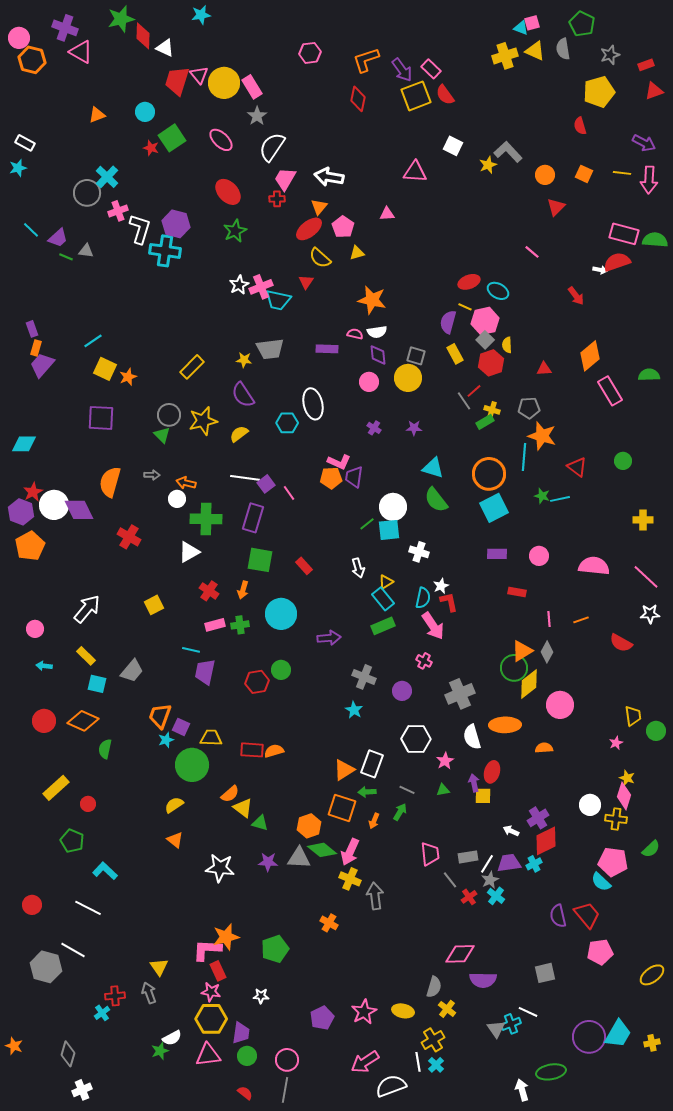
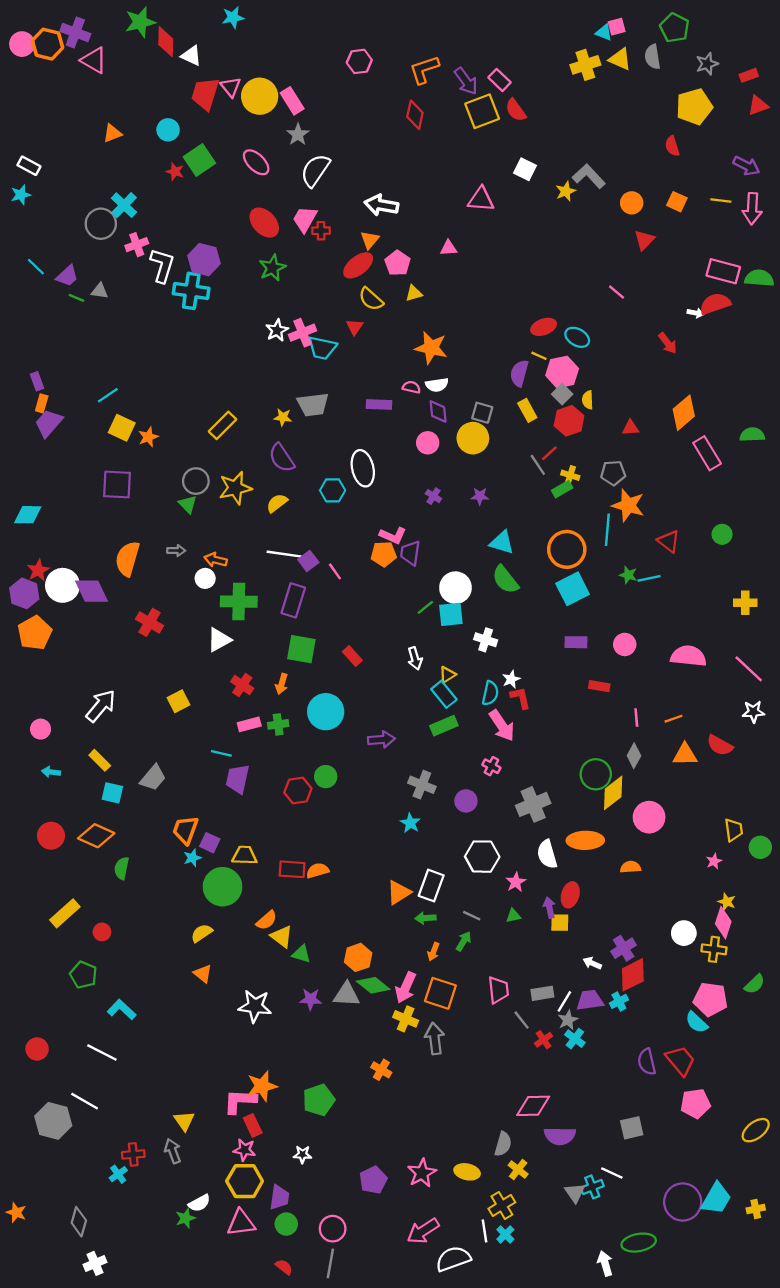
orange hexagon: (32, 60) -> (47, 44), moved
pink trapezoid: (285, 179) -> (305, 219), moved
orange triangle: (522, 651) -> (685, 755), moved, turned 30
orange square: (342, 808) -> (440, 993), moved

